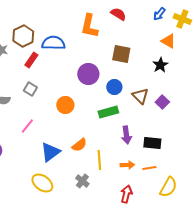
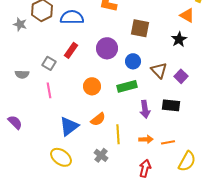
red rectangle: (31, 60) -> (71, 50), moved
orange circle: (65, 105) -> (92, 86), moved
pink line: (27, 126) -> (49, 90), moved, turned -49
black rectangle: (152, 143) -> (171, 105), moved

